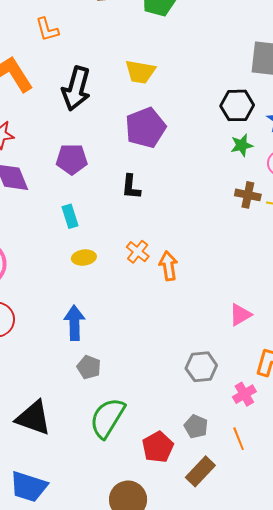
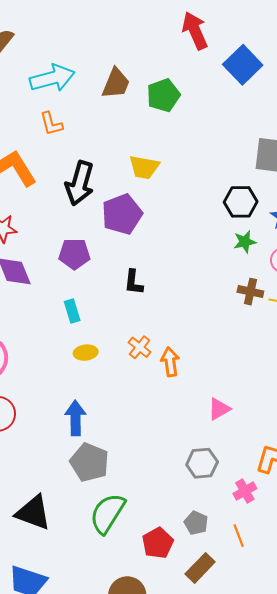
purple pentagon: (146, 128) -> (122, 214), moved
pink triangle: (240, 315) -> (219, 409), moved
gray pentagon: (89, 367) -> (89, 462), size x1.6

